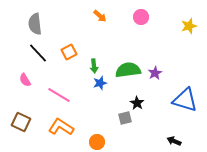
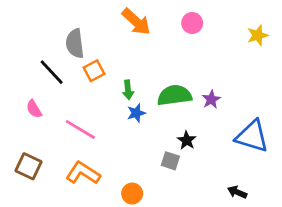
orange arrow: (100, 16) -> (136, 22), size x1.6
gray semicircle: (35, 24) -> (75, 43), moved
gray square: (125, 118) -> (170, 161), turned 32

